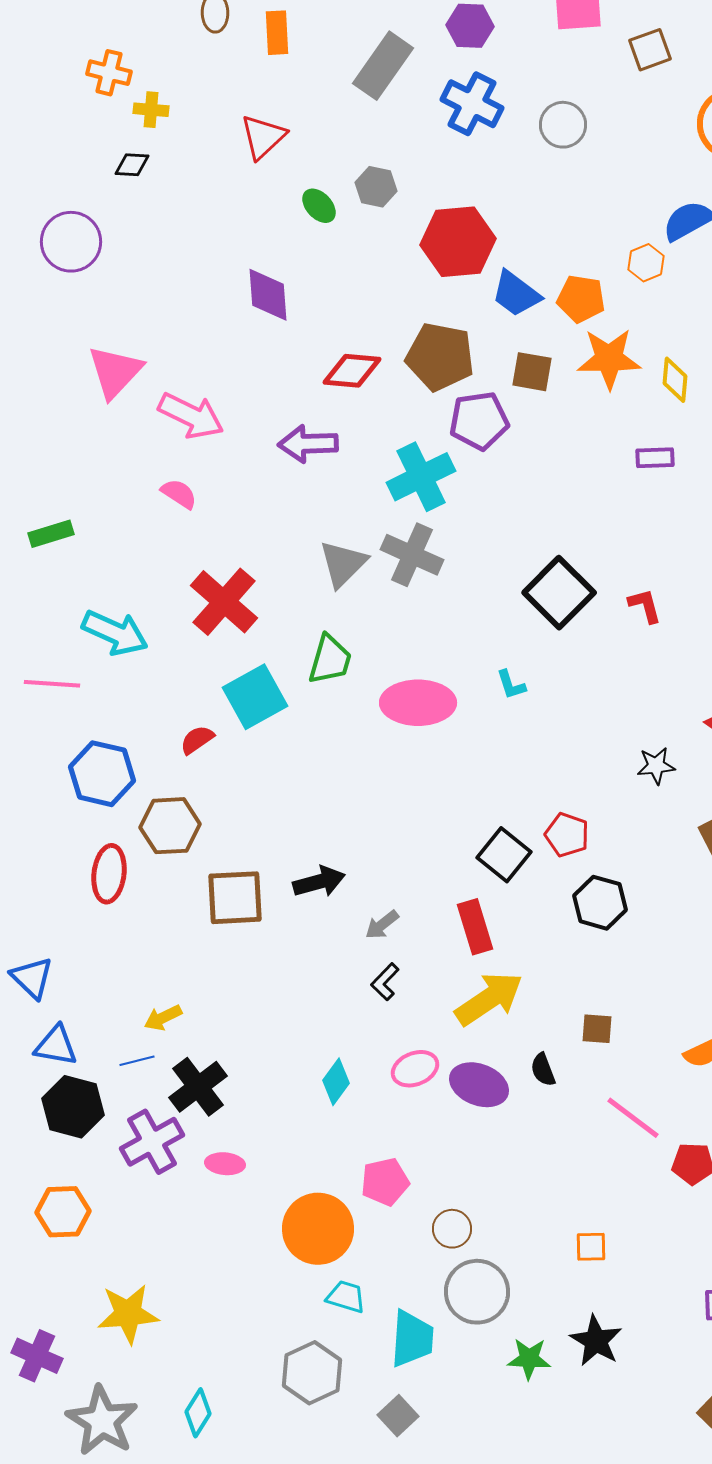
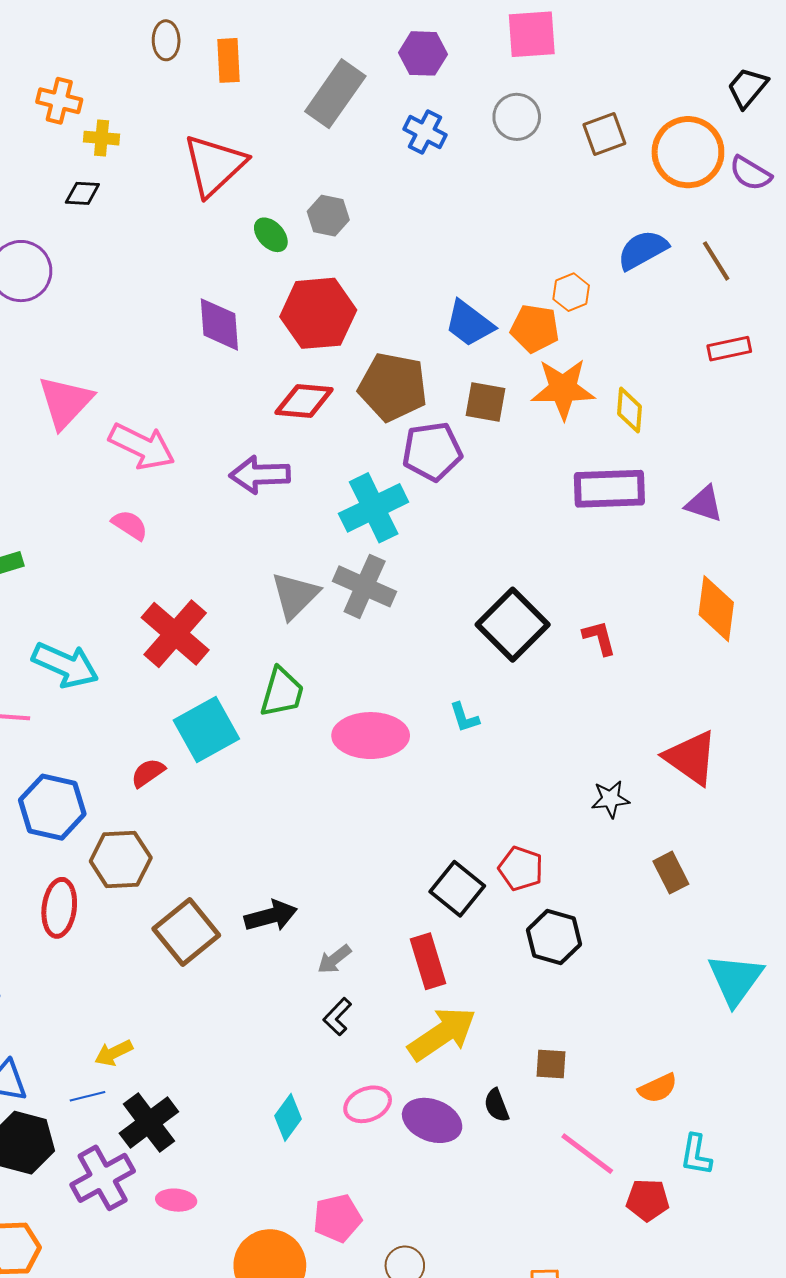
brown square: (650, 50) -> (604, 134), moved
blue cross: (472, 104) -> (425, 132), size x0.7
gray circle: (563, 125) -> (517, 117), moved
red triangle: (263, 137) -> (214, 165), size x1.4
red hexagon: (458, 242) -> (318, 313), moved
orange hexagon: (646, 263) -> (571, 292), moved
purple rectangle: (655, 458) -> (609, 489), size x1.8
brown square: (235, 898) -> (186, 932), turned -36

